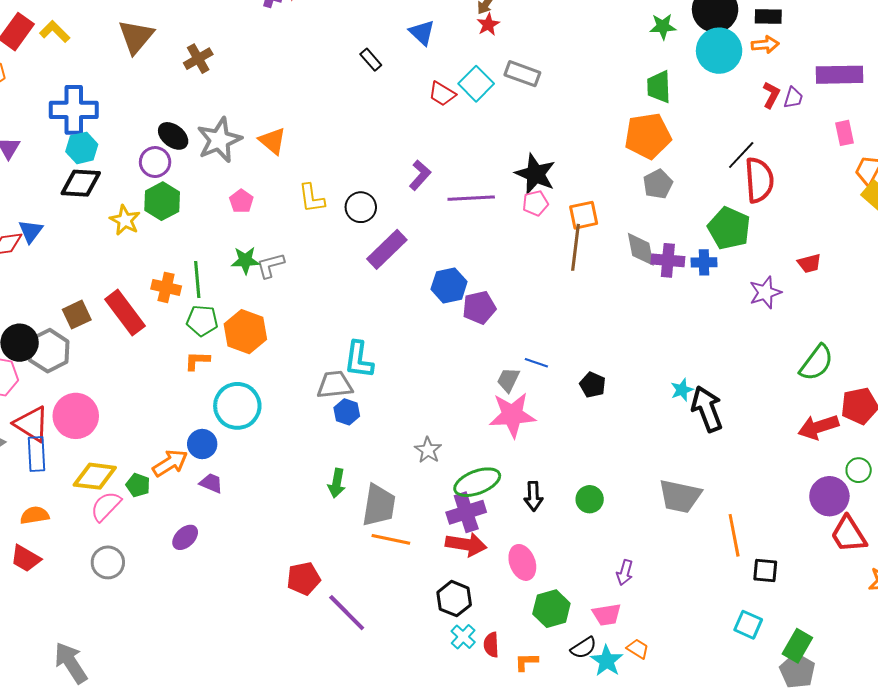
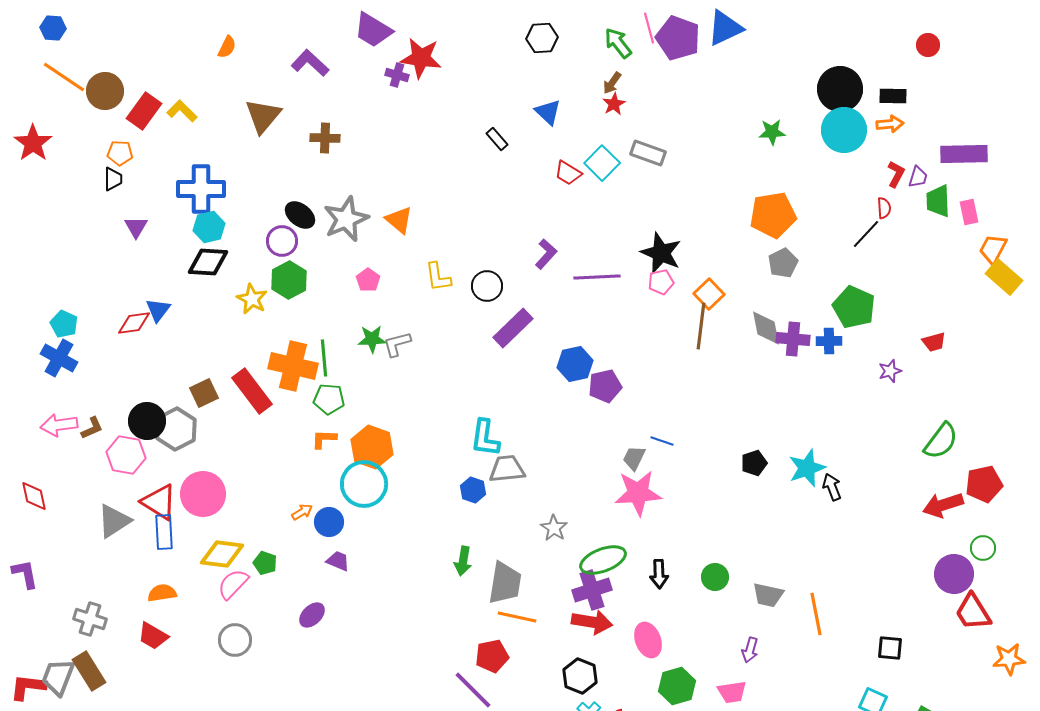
green star: (663, 27) -> (772, 132), moved
brown cross: (198, 59) -> (325, 138), turned 32
green trapezoid: (659, 87) -> (938, 201), moved
red semicircle: (759, 180) -> (884, 208), moved, size x0.5
orange square: (584, 215) -> (709, 294), turned -32
orange cross: (166, 287) -> (293, 366), size x1.6
purple star: (765, 292) -> (890, 371), size x0.7
orange hexagon: (245, 332) -> (372, 447), moved
gray trapezoid: (335, 385) -> (507, 469), moved
black pentagon: (593, 385) -> (754, 463), moved, turned 30
cyan star: (682, 390) -> (807, 468), size x1.6
black arrow: (707, 409) -> (832, 487), size x0.6
orange arrow: (170, 463) -> (302, 512), moved, size x0.6
gray trapezoid: (680, 496) -> (768, 595), moved, size x0.7
orange line: (734, 535) -> (816, 614), moved
red pentagon: (304, 579) -> (492, 656), moved

